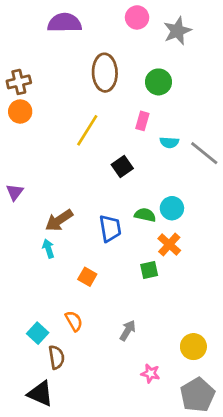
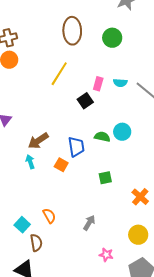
pink rectangle: (142, 121) -> (98, 84), moved
orange cross: (169, 244) -> (140, 197), moved
orange square: (87, 277) -> (61, 165), moved

